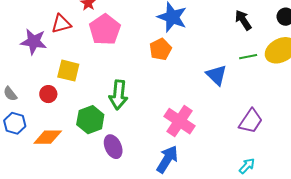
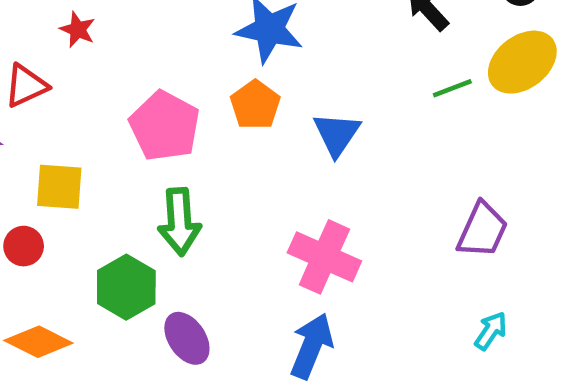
pink pentagon: (105, 30) -> (165, 126), moved
blue triangle: (216, 75) -> (337, 134), moved, turned 30
orange diamond: (48, 137) -> (38, 342), turned 36

